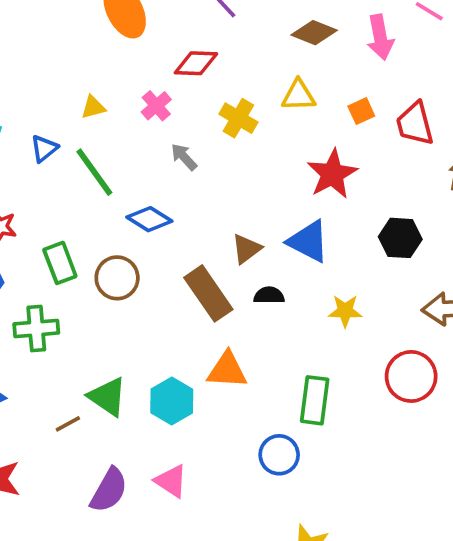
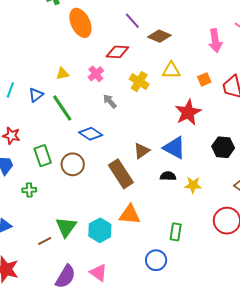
brown diamond: (314, 33) -> (159, 36), moved
black semicircle: (269, 295) -> (168, 176), moved
green cross: (36, 328) -> (29, 190), size x0.6
green triangle: (108, 397) -> (66, 227), turned 30
green rectangle: (315, 400) -> (176, 232), size x0.7

